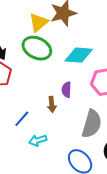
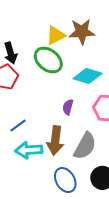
brown arrow: (52, 104) -> (55, 140), moved, size x1.8
cyan arrow: (38, 140) -> (29, 150), size x1.5

